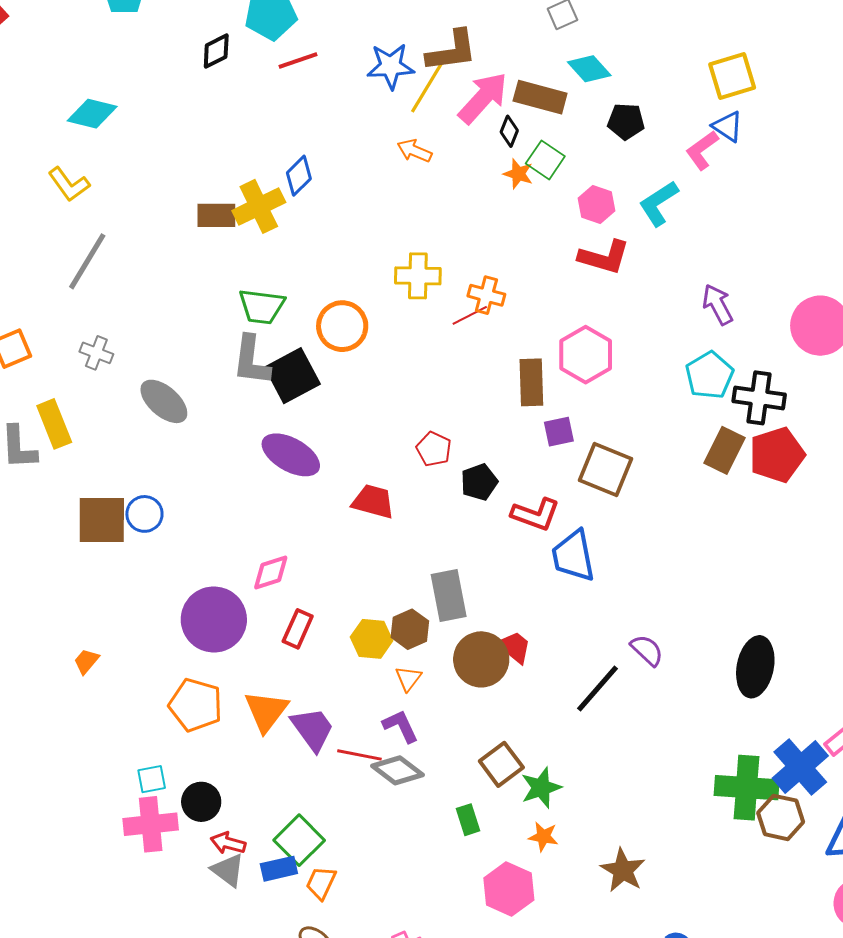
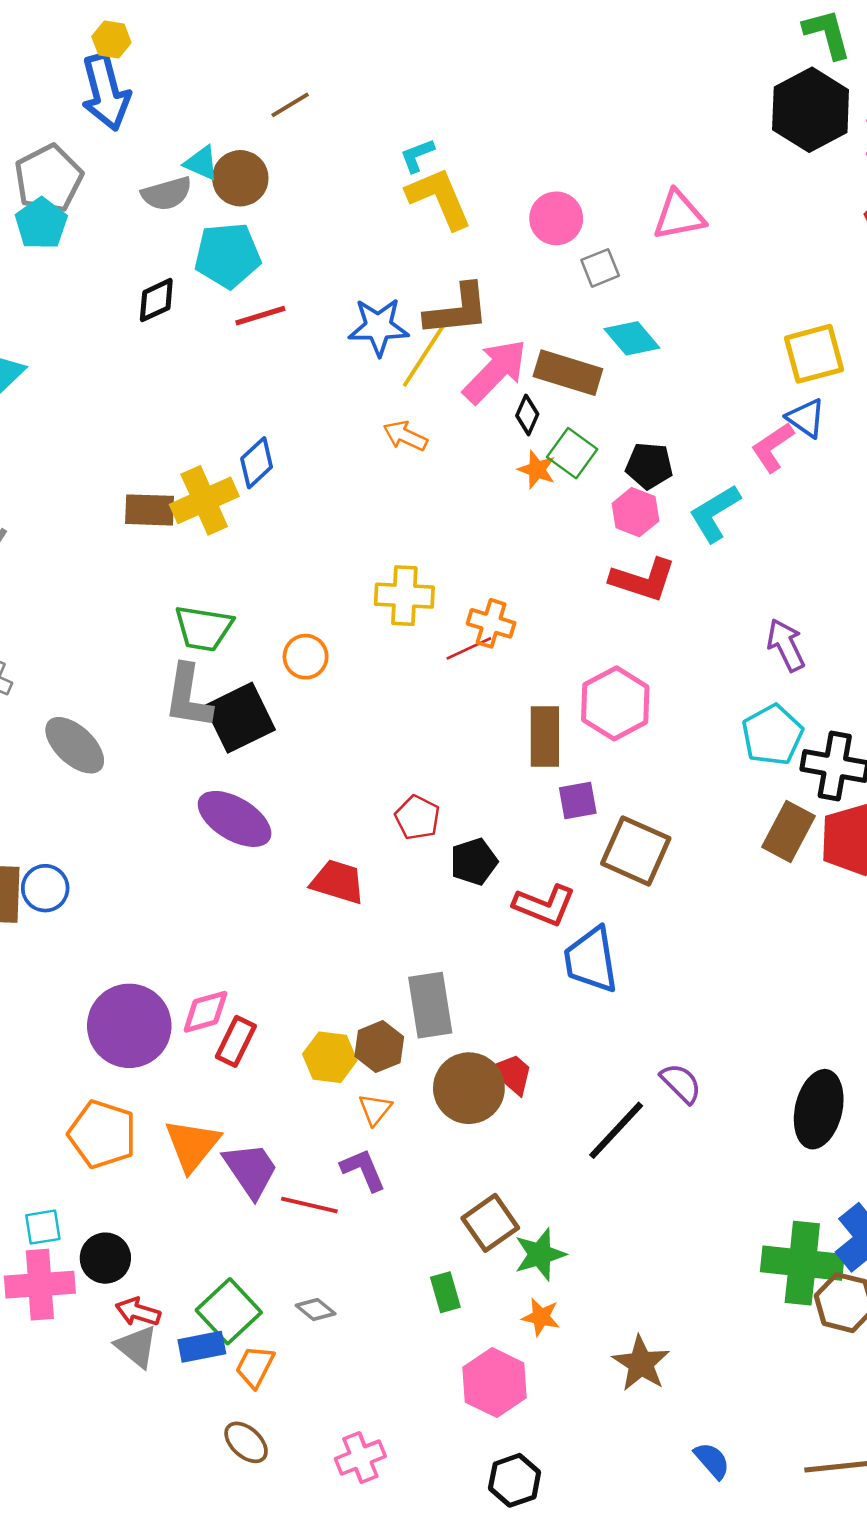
black pentagon: (626, 121) -> (649, 466), moved
orange circle: (342, 326) -> (306, 657), size x0.7
pink diamond: (271, 573) -> (205, 1012), moved
gray diamond: (398, 770) -> (316, 1310), moved, size x0.6

